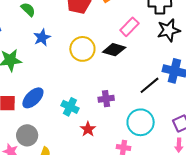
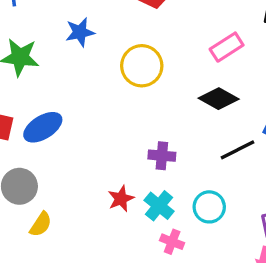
black diamond: (114, 50) -> (219, 99), moved
cyan cross: (70, 107) -> (159, 206), moved
cyan circle: (141, 122) -> (209, 207), size x0.7

